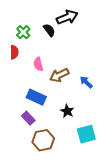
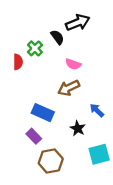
green cross: (23, 32) -> (35, 48), moved
pink semicircle: (38, 64) -> (73, 64), moved, turned -56
blue arrow: (86, 82) -> (97, 110), moved

